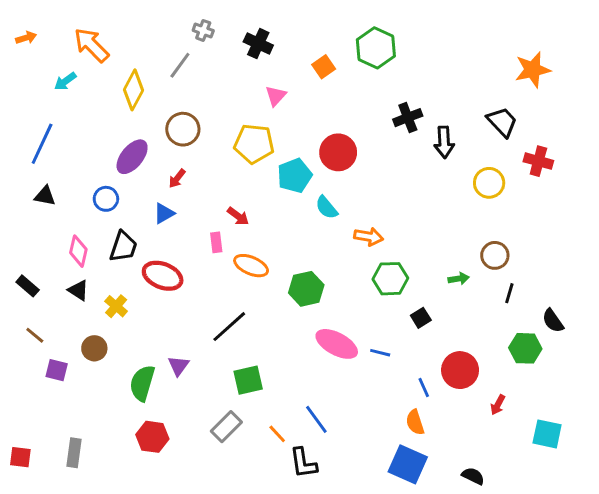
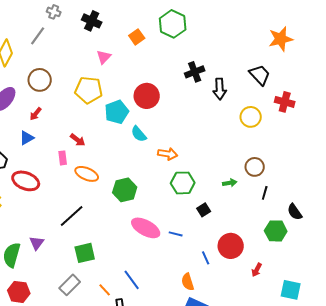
orange semicircle: (415, 422) -> (188, 282), moved

